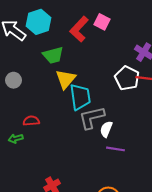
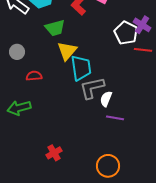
white pentagon: (127, 78) -> (126, 33), moved
red semicircle: (31, 121) -> (34, 76), moved
green arrow: (16, 139) -> (19, 108), size x1.6

